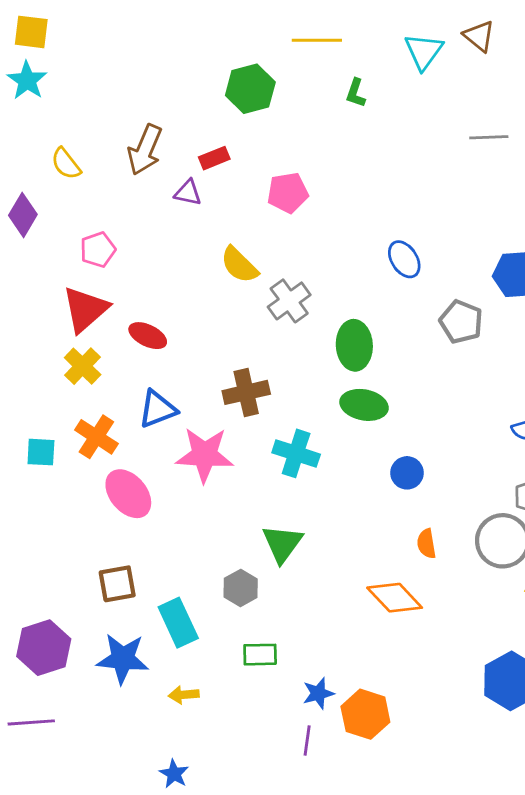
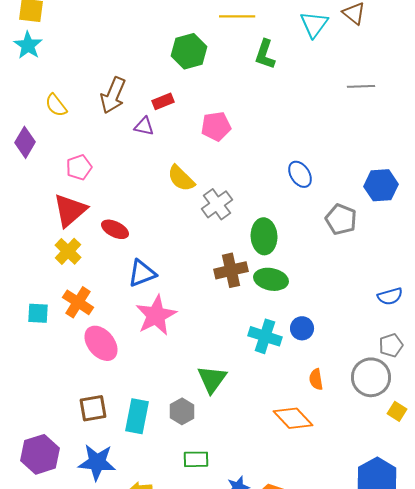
green L-shape: (356, 93) -> (265, 54), size x1.4
brown cross: (246, 392) -> (231, 270), moved
blue triangle: (157, 409) -> (142, 273), moved
cyan cross: (296, 453) -> (265, 336), moved
pink star: (205, 455) -> (156, 315), turned -30
cyan rectangle: (178, 623) -> (137, 416), moved, turned 36

